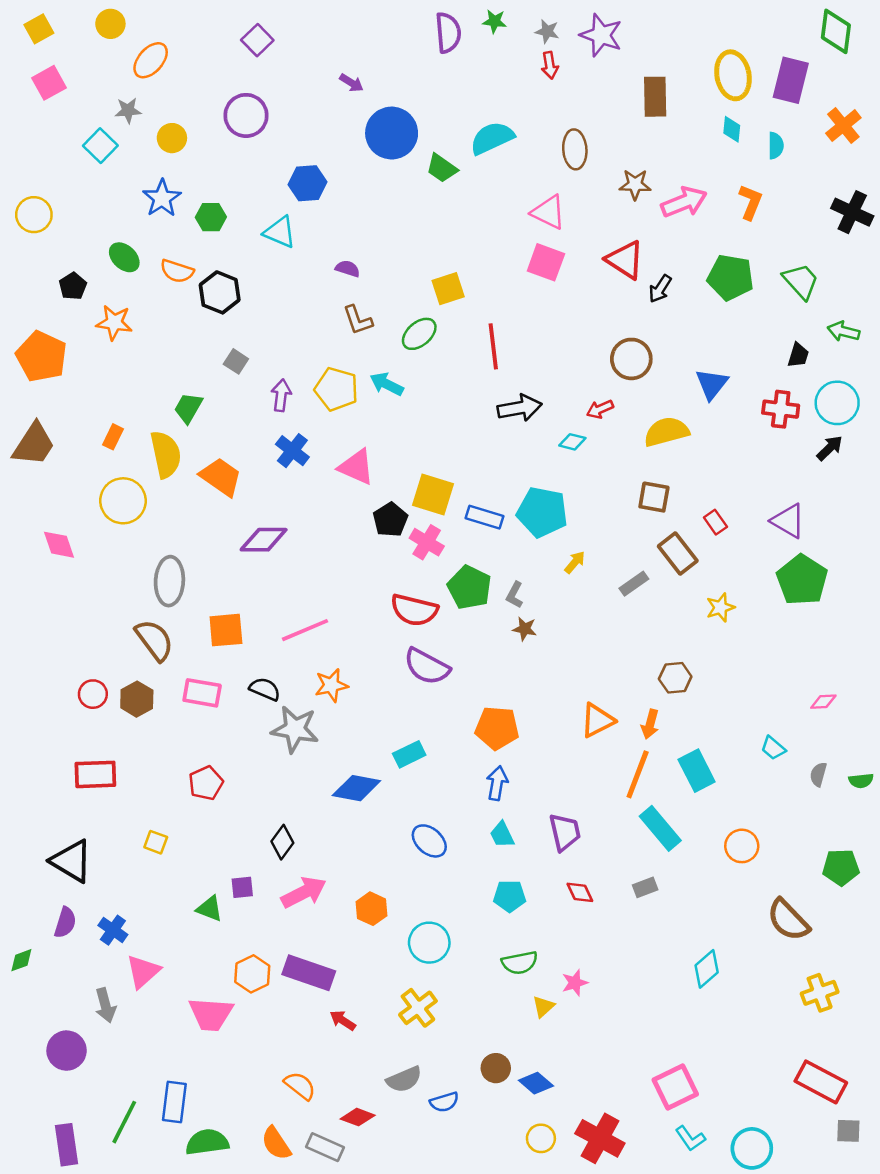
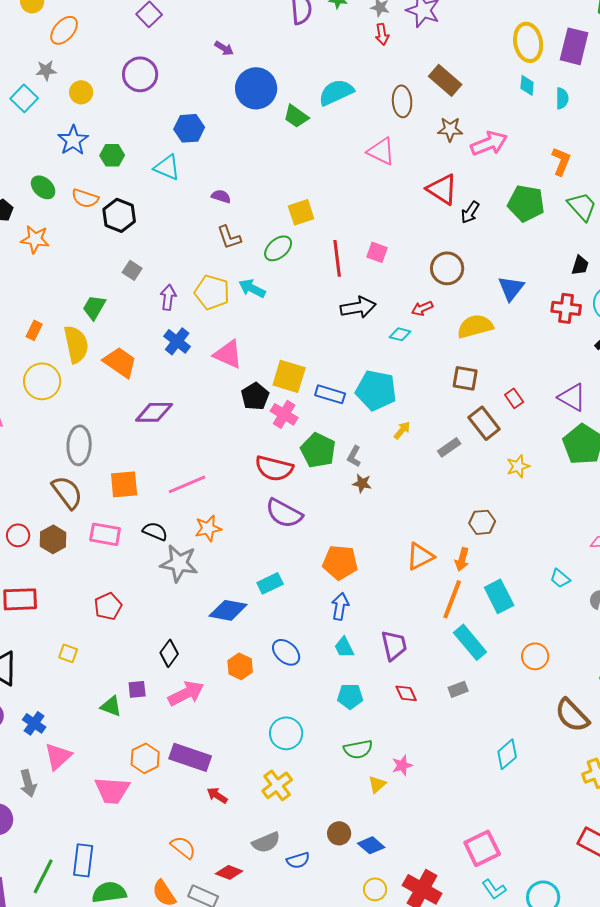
brown rectangle: (655, 97) -> (445, 80), moved, turned -48
orange L-shape: (751, 202) -> (561, 161), moved
pink square: (546, 262) -> (377, 252), moved, size x0.7
orange hexagon: (372, 909) -> (240, 666), moved

